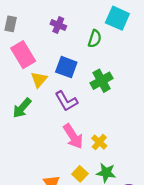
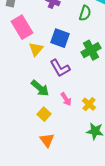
green arrow: (22, 108) -> (40, 88), moved, turned -90
pink arrow: (73, 136) -> (66, 99), size x0.6
yellow square: (80, 174) -> (44, 114), moved

